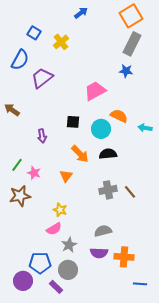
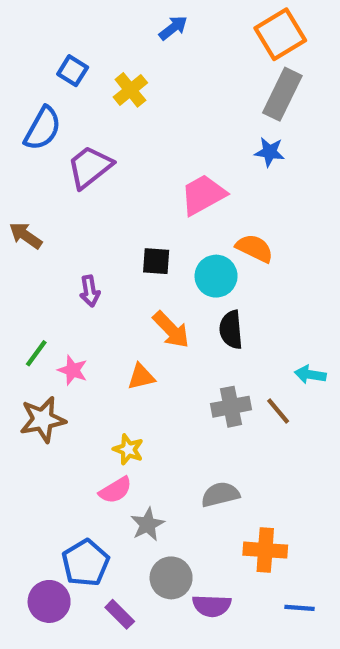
cyan arrow: (145, 128) -> (310, 375), moved
black semicircle: (108, 154) -> (231, 330), turned -90
orange triangle: (66, 176) -> (141, 377), turned 40
purple semicircle: (99, 253) -> (212, 606), moved
blue pentagon: (40, 263) -> (85, 563), turned -30
gray circle: (68, 270) -> (171, 578), moved

